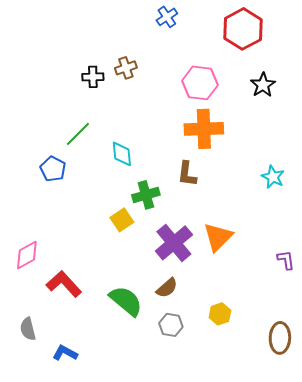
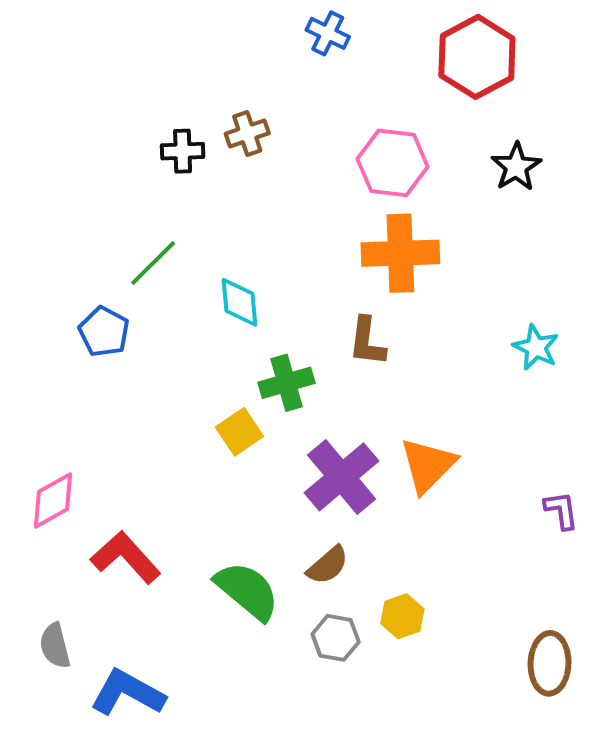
blue cross: (167, 17) -> (328, 33), turned -30
yellow hexagon: (220, 314) -> (402, 616), moved
blue L-shape: (65, 353) -> (128, 693), size x1.5

